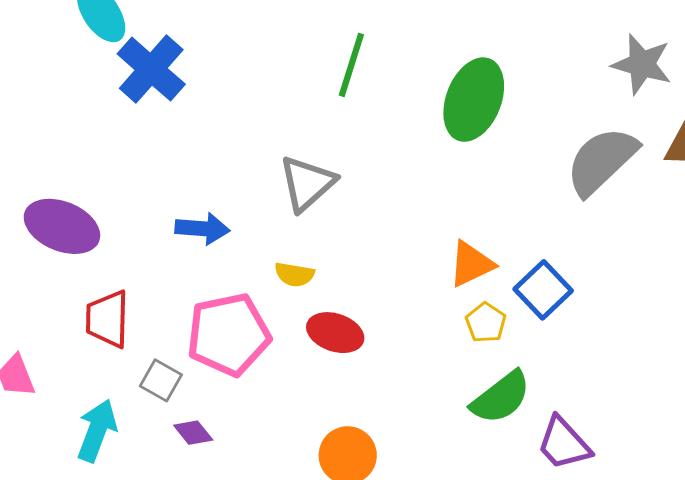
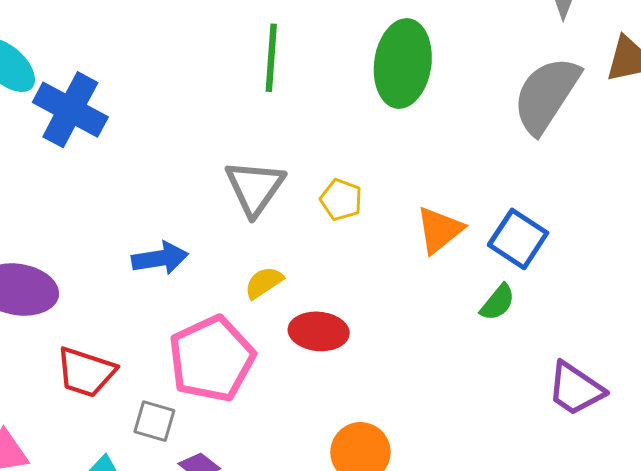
yellow semicircle: (294, 274) -> (264, 283), turned 150
red trapezoid: (107, 319) -> (86, 372), turned -60
yellow pentagon: (486, 323) -> (341, 200), moved
green semicircle: (501, 397) -> (498, 302), moved, size x0.6

